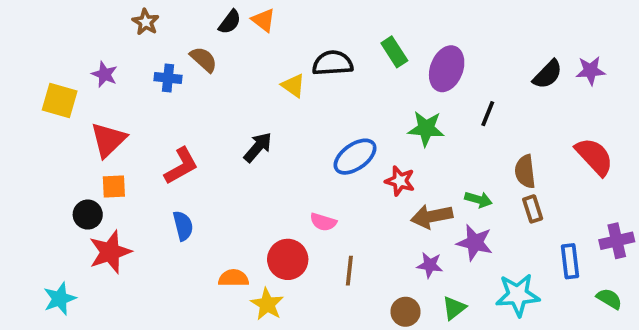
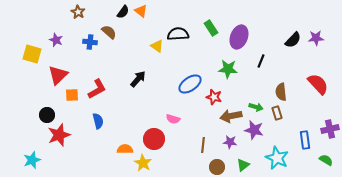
orange square: (114, 186) -> (72, 95), moved
brown rectangle: (533, 209) -> (277, 113), moved
brown line: (349, 271) -> (203, 145), moved
cyan star: (518, 295) -> (277, 158), turned 30

